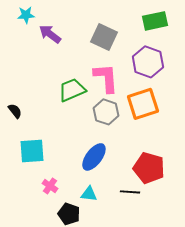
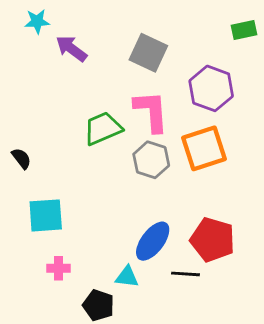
green rectangle: (155, 21) -> (244, 30), moved, size x0.7
blue ellipse: (94, 157) -> (153, 241), moved
pink cross: (50, 186) -> (58, 268), moved, turned -35

